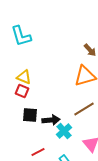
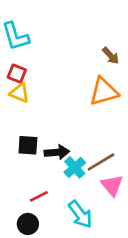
red square: (22, 91) -> (17, 74), moved
brown line: (84, 109) -> (101, 162), moved

